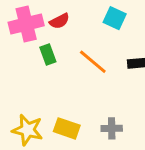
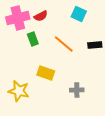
yellow rectangle: (67, 128) -> (46, 73), moved

